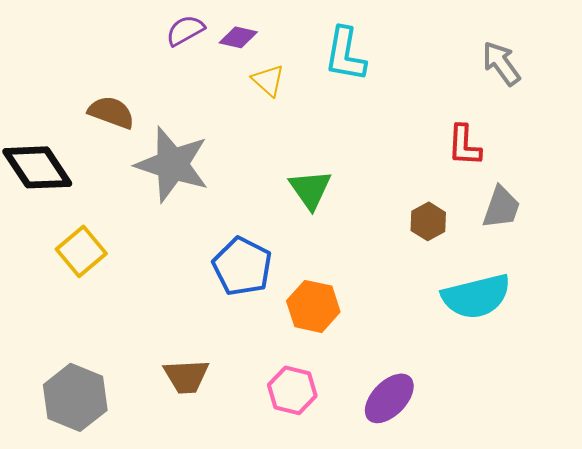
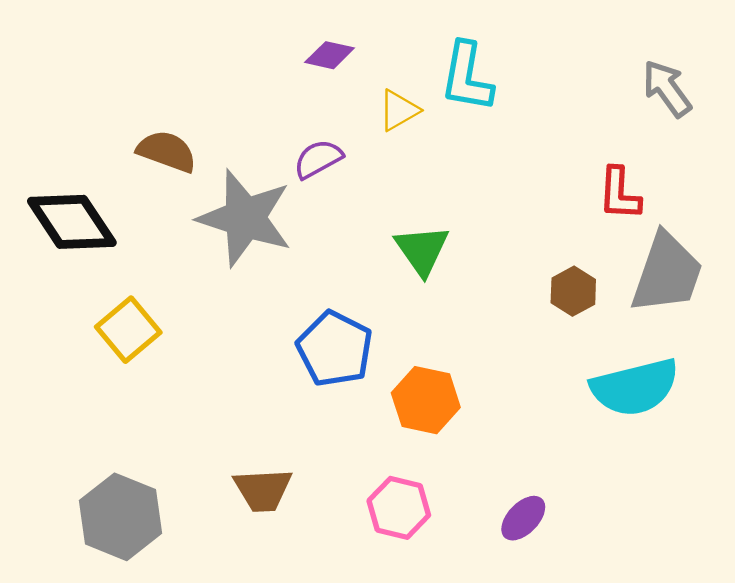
purple semicircle: (185, 30) -> (318, 159), moved
yellow triangle: (268, 80) -> (399, 110), moved, turned 48
gray trapezoid: (501, 207) -> (667, 273), size x1.5
purple ellipse: (389, 398) -> (523, 518), size x0.7

